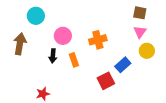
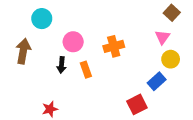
brown square: (140, 13) -> (172, 13), moved, turned 32
blue rectangle: (123, 65) -> (157, 81), moved
red square: (106, 81) -> (137, 104), moved

